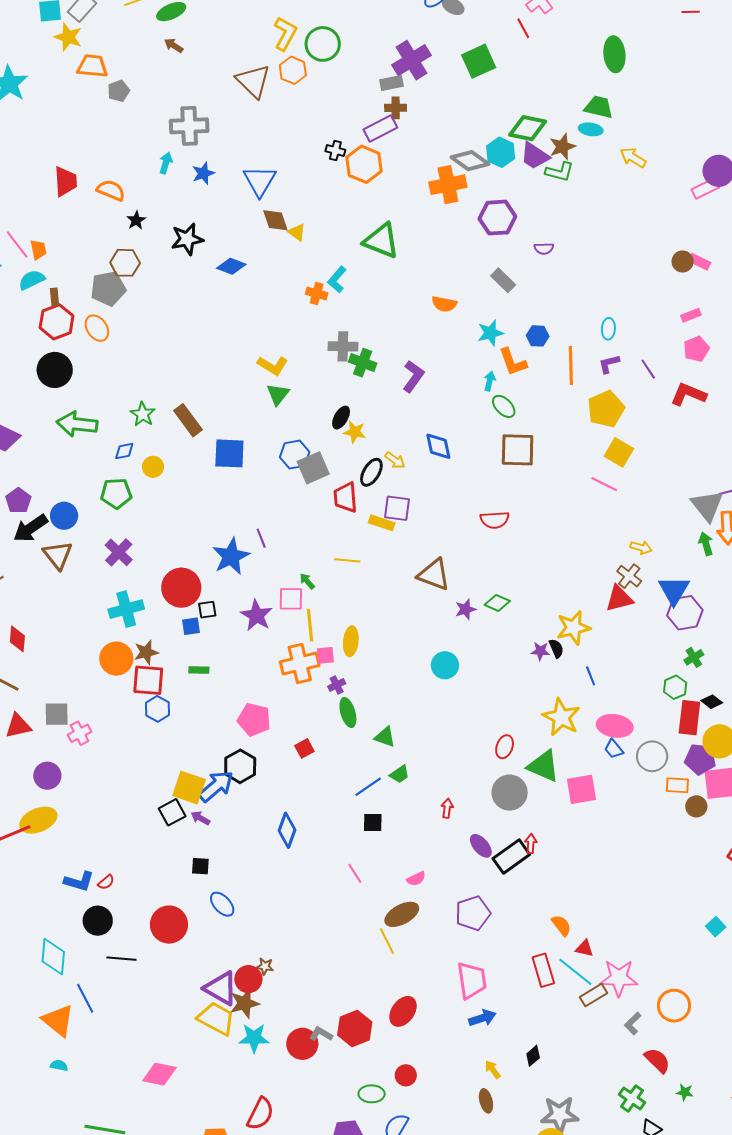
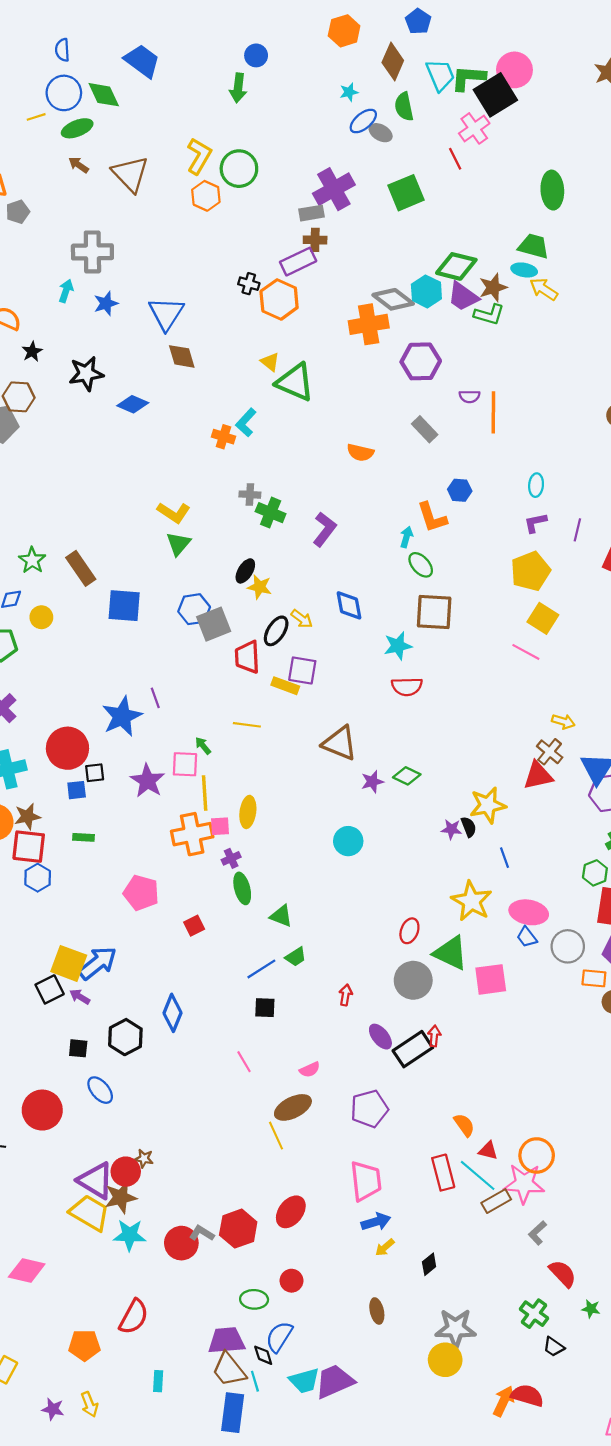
brown triangle: (253, 81) -> (130, 174), moved
yellow arrow: (633, 158) -> (544, 289), moved
yellow triangle: (297, 232) -> (270, 362), moved
cyan star: (490, 333) -> (398, 646), moved
gray cross: (343, 346) -> (250, 495), size x0.7
orange line: (571, 365) -> (493, 412), moved
purple line: (648, 369) -> (577, 530), turned 45
black hexagon: (240, 766) -> (125, 1037), moved
orange circle: (674, 1006) -> (537, 1155), moved
yellow arrow: (493, 1070) -> (385, 1247), moved, turned -96

